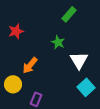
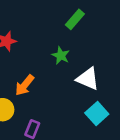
white triangle: (79, 60) -> (88, 79), turned -36

